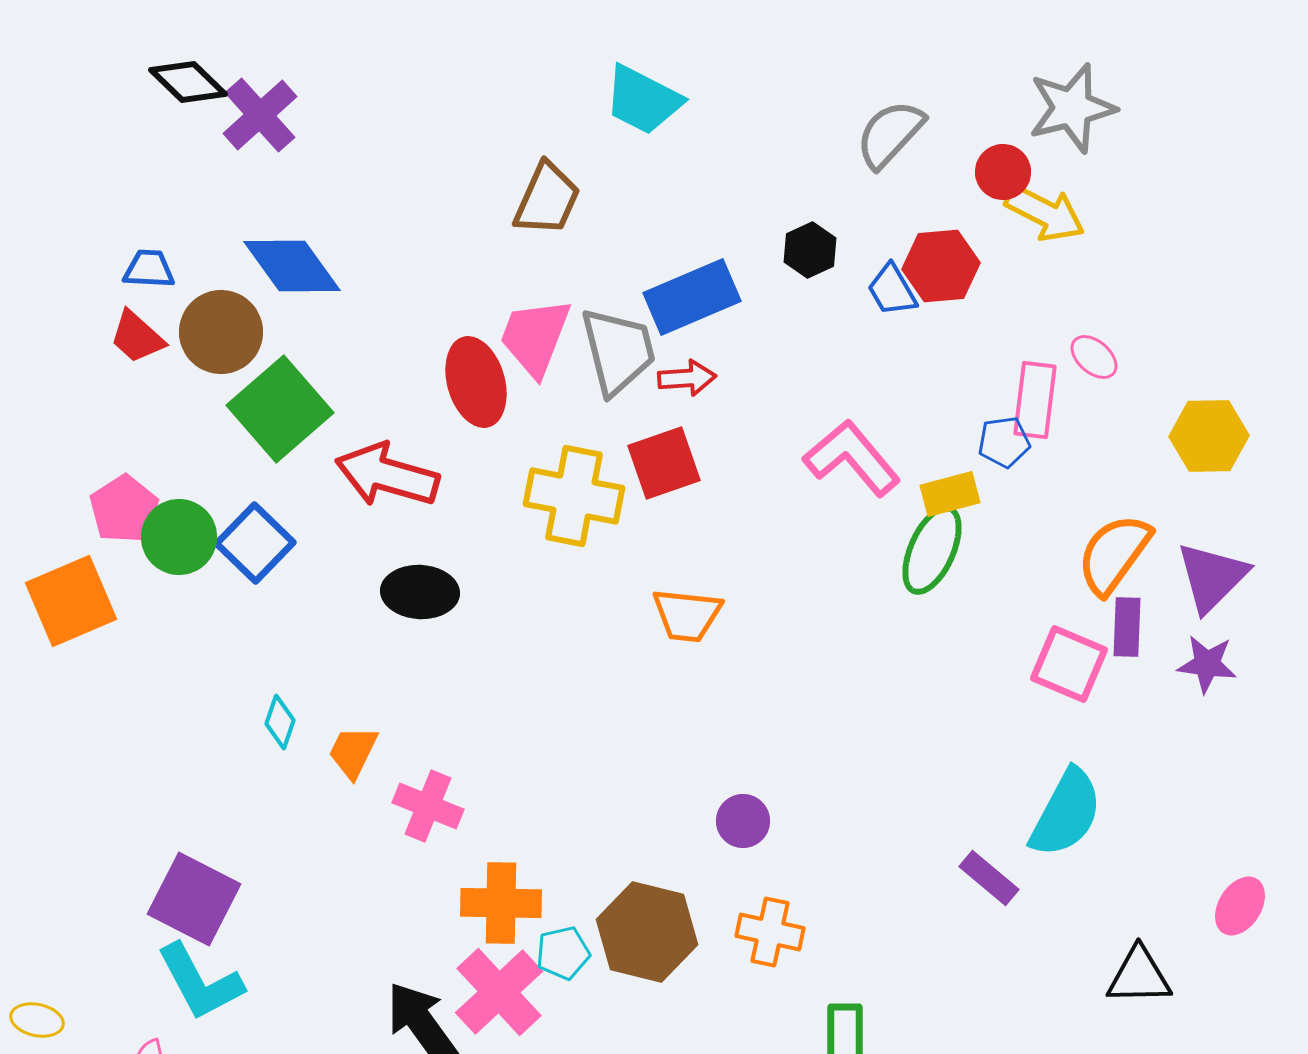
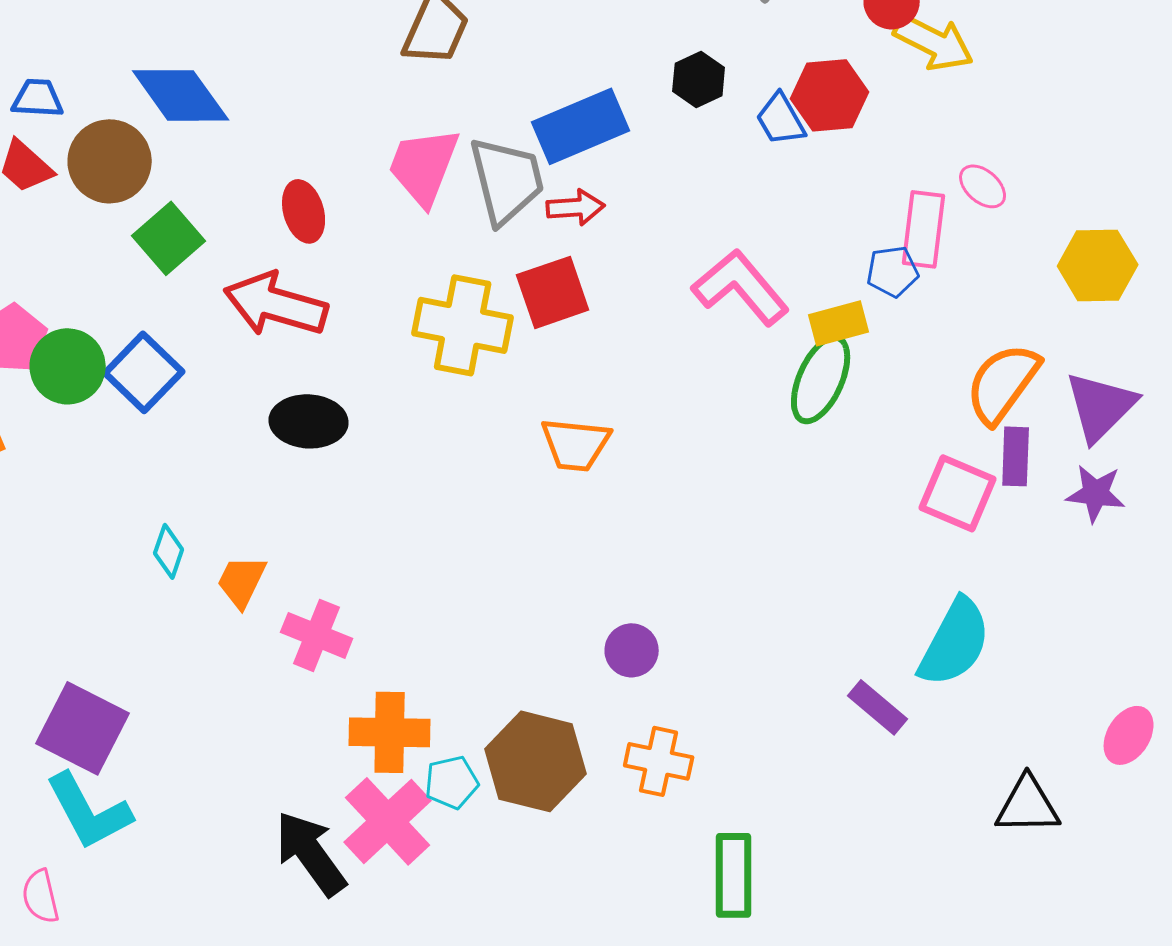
red ellipse: (476, 382) -> (304, 211), moved, size x0.7
green square: (280, 409) -> (169, 238), size x0.7

